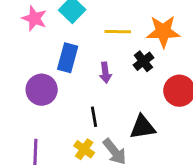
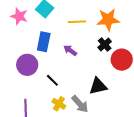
black cross: (143, 61) -> (105, 44), moved
purple arrow: (105, 73) -> (70, 50), turned 136
black line: (94, 117) -> (52, 80), moved, turned -32

